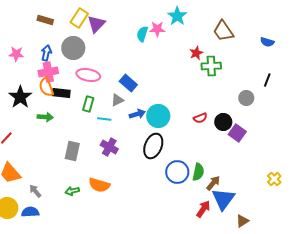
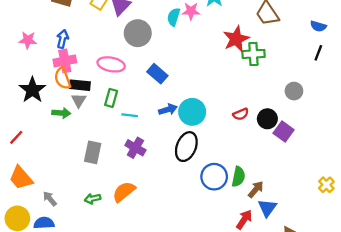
gray circle: (73, 48) -> (138, 33), moved
red star: (196, 53) -> (236, 39), size x1.6
black line: (267, 80) -> (318, 53), moved
gray triangle: (117, 100) -> (79, 100), moved, turned -32
orange semicircle: (99, 185) -> (124, 192), turned 125
blue triangle: (223, 199) -> (267, 208), size x0.7

